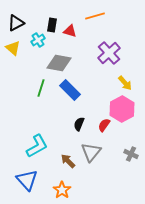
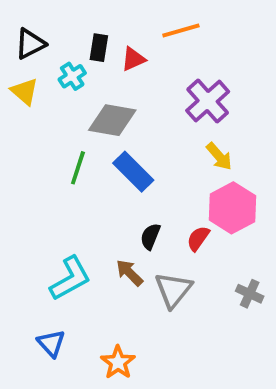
red triangle: (70, 31) -> (133, 59), turned -40
yellow arrow: (125, 83) -> (219, 156), moved
brown arrow: (68, 161) -> (129, 273), moved
blue triangle: (27, 180) -> (51, 343), size x0.7

